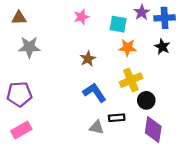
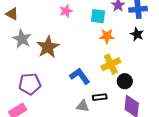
brown triangle: (19, 18) -> (12, 14), turned 32
gray star: (29, 47) -> (22, 39), turned 30
brown star: (88, 59) -> (48, 47), moved, size x1.6
purple pentagon: (19, 94) -> (30, 84), moved

